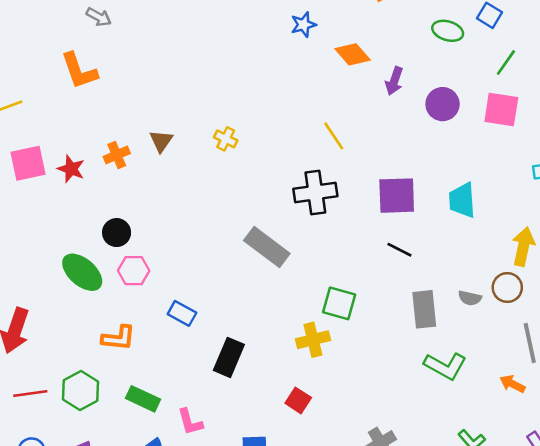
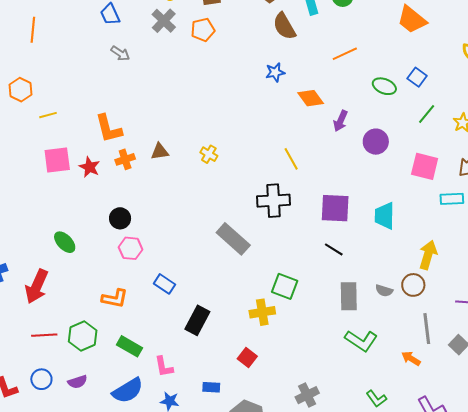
orange L-shape: (79, 71) -> (109, 129), moved
pink square: (501, 110) -> (425, 166), moved
brown triangle: (161, 141) -> (160, 152), turned 42
green ellipse: (82, 272) -> (65, 242), moved, size x0.7

